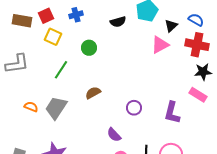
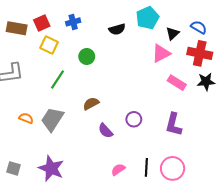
pink rectangle: (198, 95) -> (177, 83), moved
purple semicircle: (114, 135) -> (106, 131), moved

